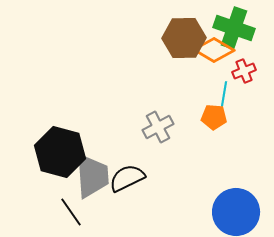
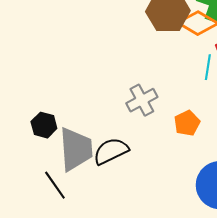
orange pentagon: (214, 117) -> (187, 123), moved, turned -30
black hexagon: (60, 152) -> (44, 125), size x0.5

